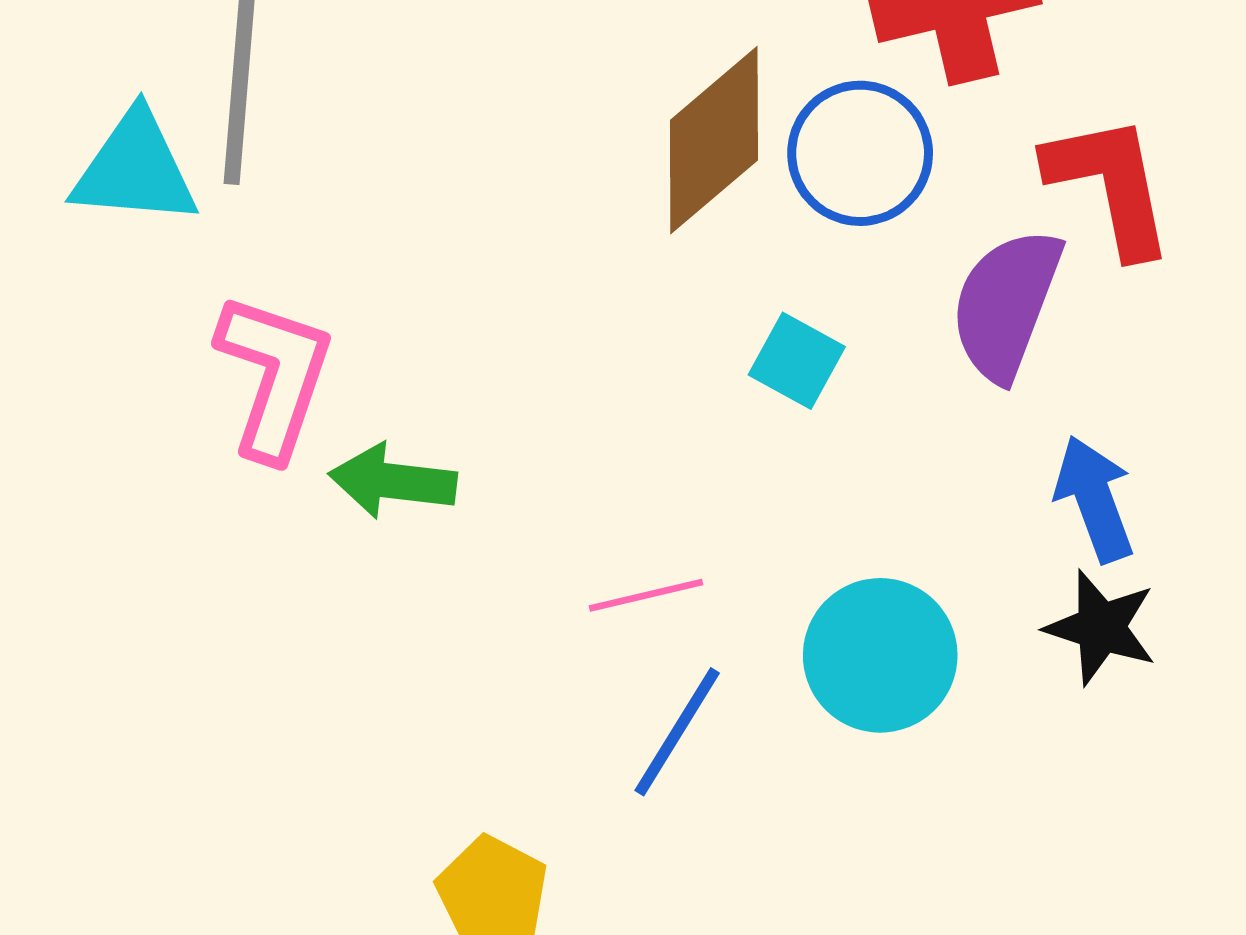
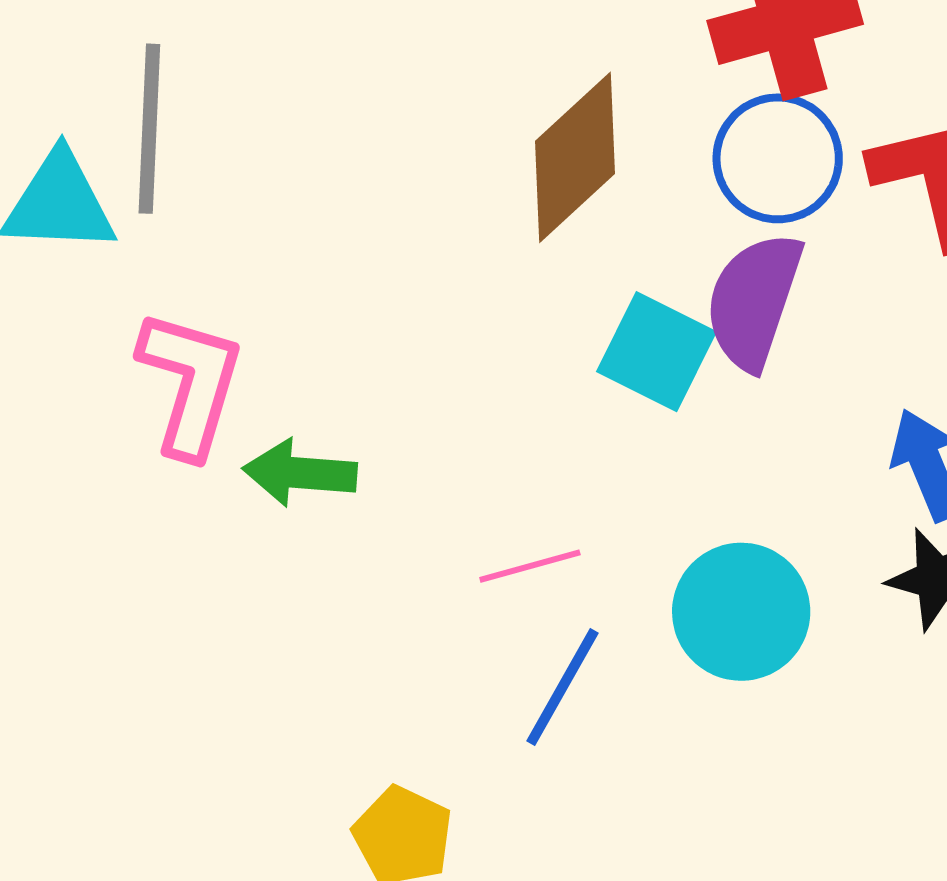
blue circle: (860, 153) -> (778, 158), moved
purple semicircle: (1006, 304) -> (754, 301), moved
cyan square: (797, 361) -> (656, 352), size x1.4

